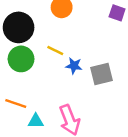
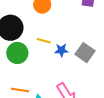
gray square: (101, 74) -> (85, 53), turned -30

